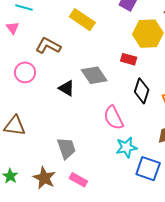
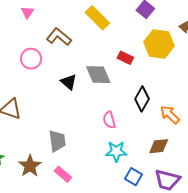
red rectangle: (129, 59) -> (125, 58), moved
pink semicircle: (113, 118) -> (109, 120), size x0.7
blue square: (148, 169) -> (133, 177), size x0.7

